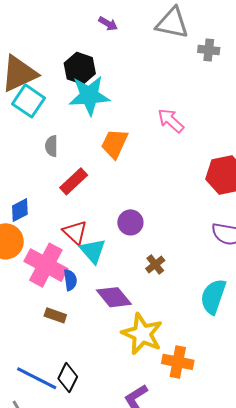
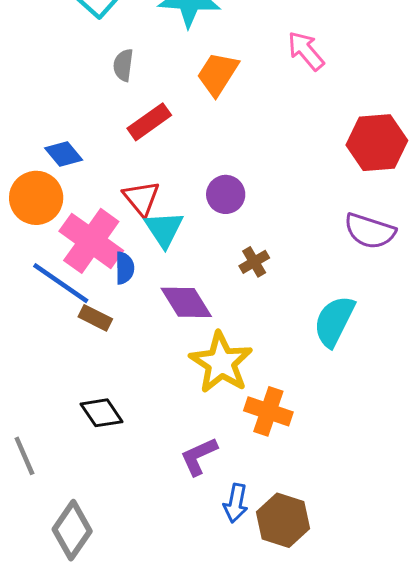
blue diamond: (20, 210) -> (64, 154), turned 70
blue line: (37, 378) -> (61, 283), moved
black diamond: (68, 378) -> (102, 413), turned -68

